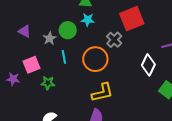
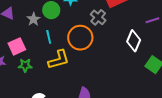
green star: (48, 83) -> (25, 65), moved
yellow L-shape: (102, 93) -> (59, 60), moved

